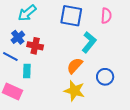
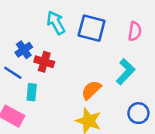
cyan arrow: (27, 13) -> (56, 23), moved, turned 96
cyan L-shape: (89, 42) -> (125, 72), moved
blue circle: (105, 77) -> (138, 113), moved

